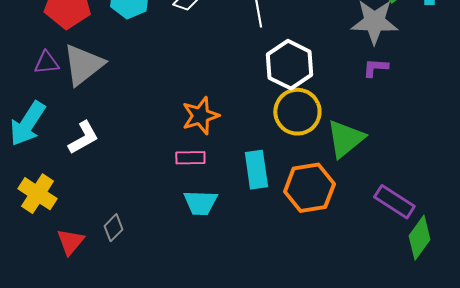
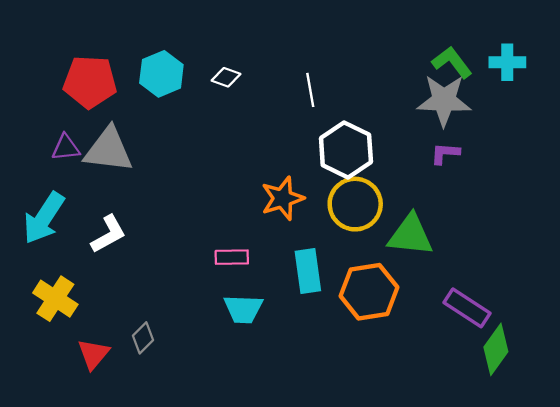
gray triangle: (83, 65) -> (108, 150), turned 45
orange star: (200, 116) -> (283, 198), moved
green triangle: (345, 139) -> (411, 235), turned 45

